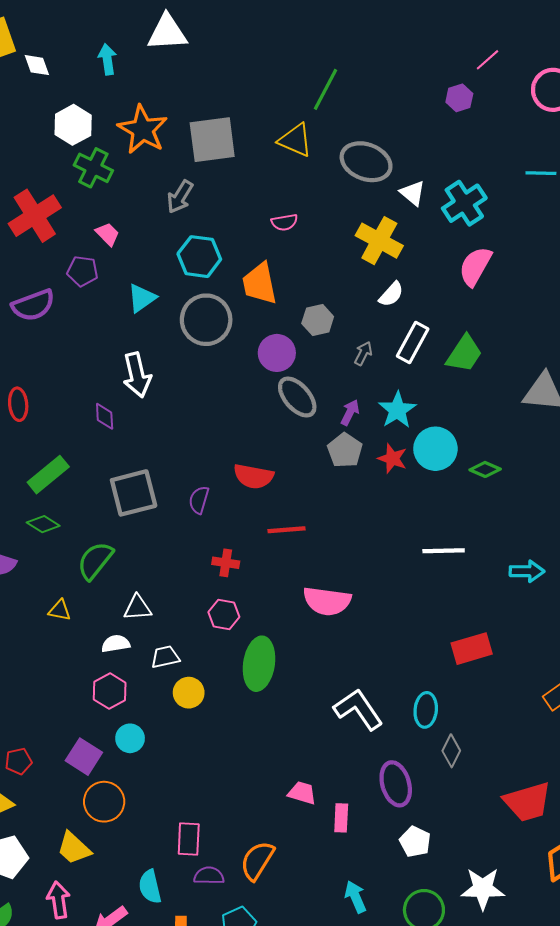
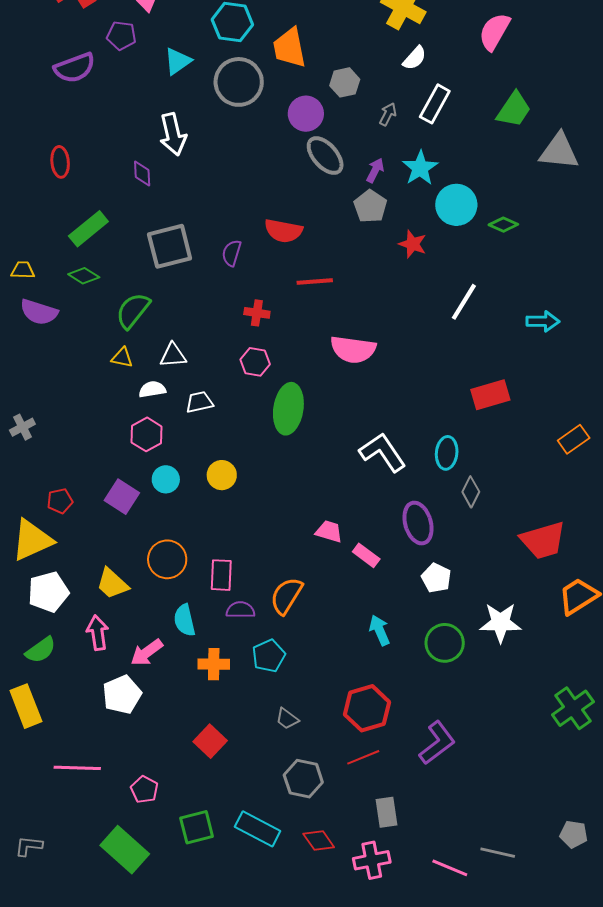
green trapezoid: (464, 354) -> (514, 110), moved
red star: (392, 458) -> (413, 244), moved
white line: (444, 551) -> (464, 302), turned -57
yellow triangle: (60, 610) -> (122, 358), moved
yellow circle: (189, 693) -> (222, 475), moved
orange circle: (104, 802) -> (167, 559), moved
pink rectangle: (341, 818) -> (366, 555), turned -56

